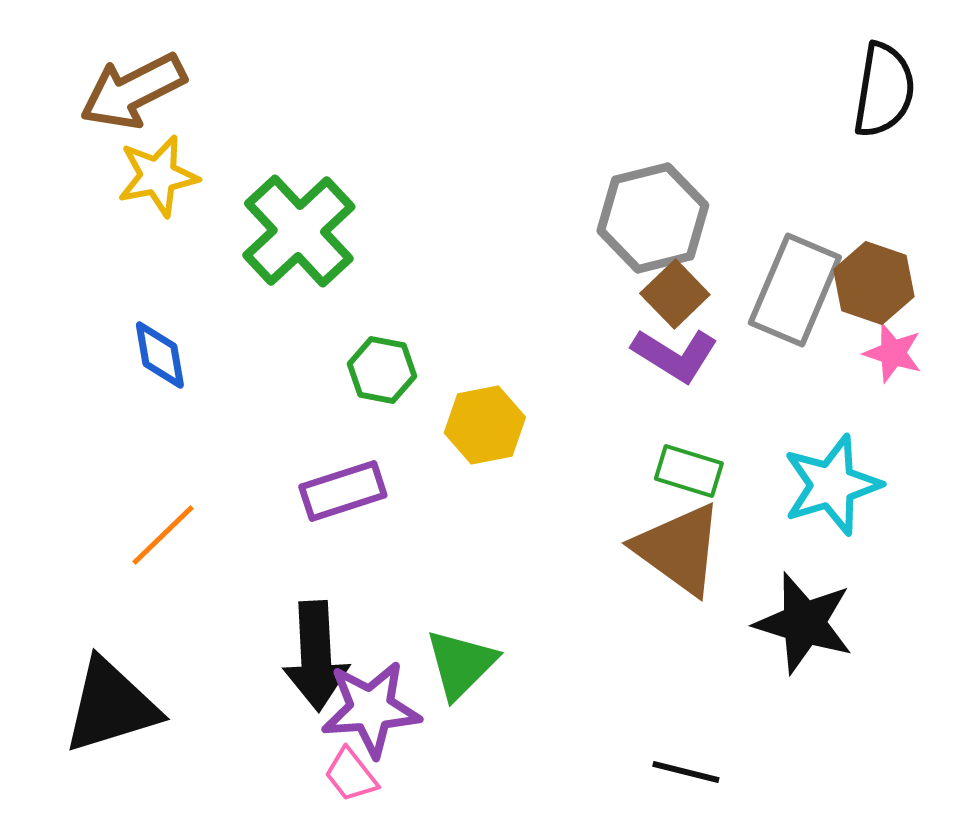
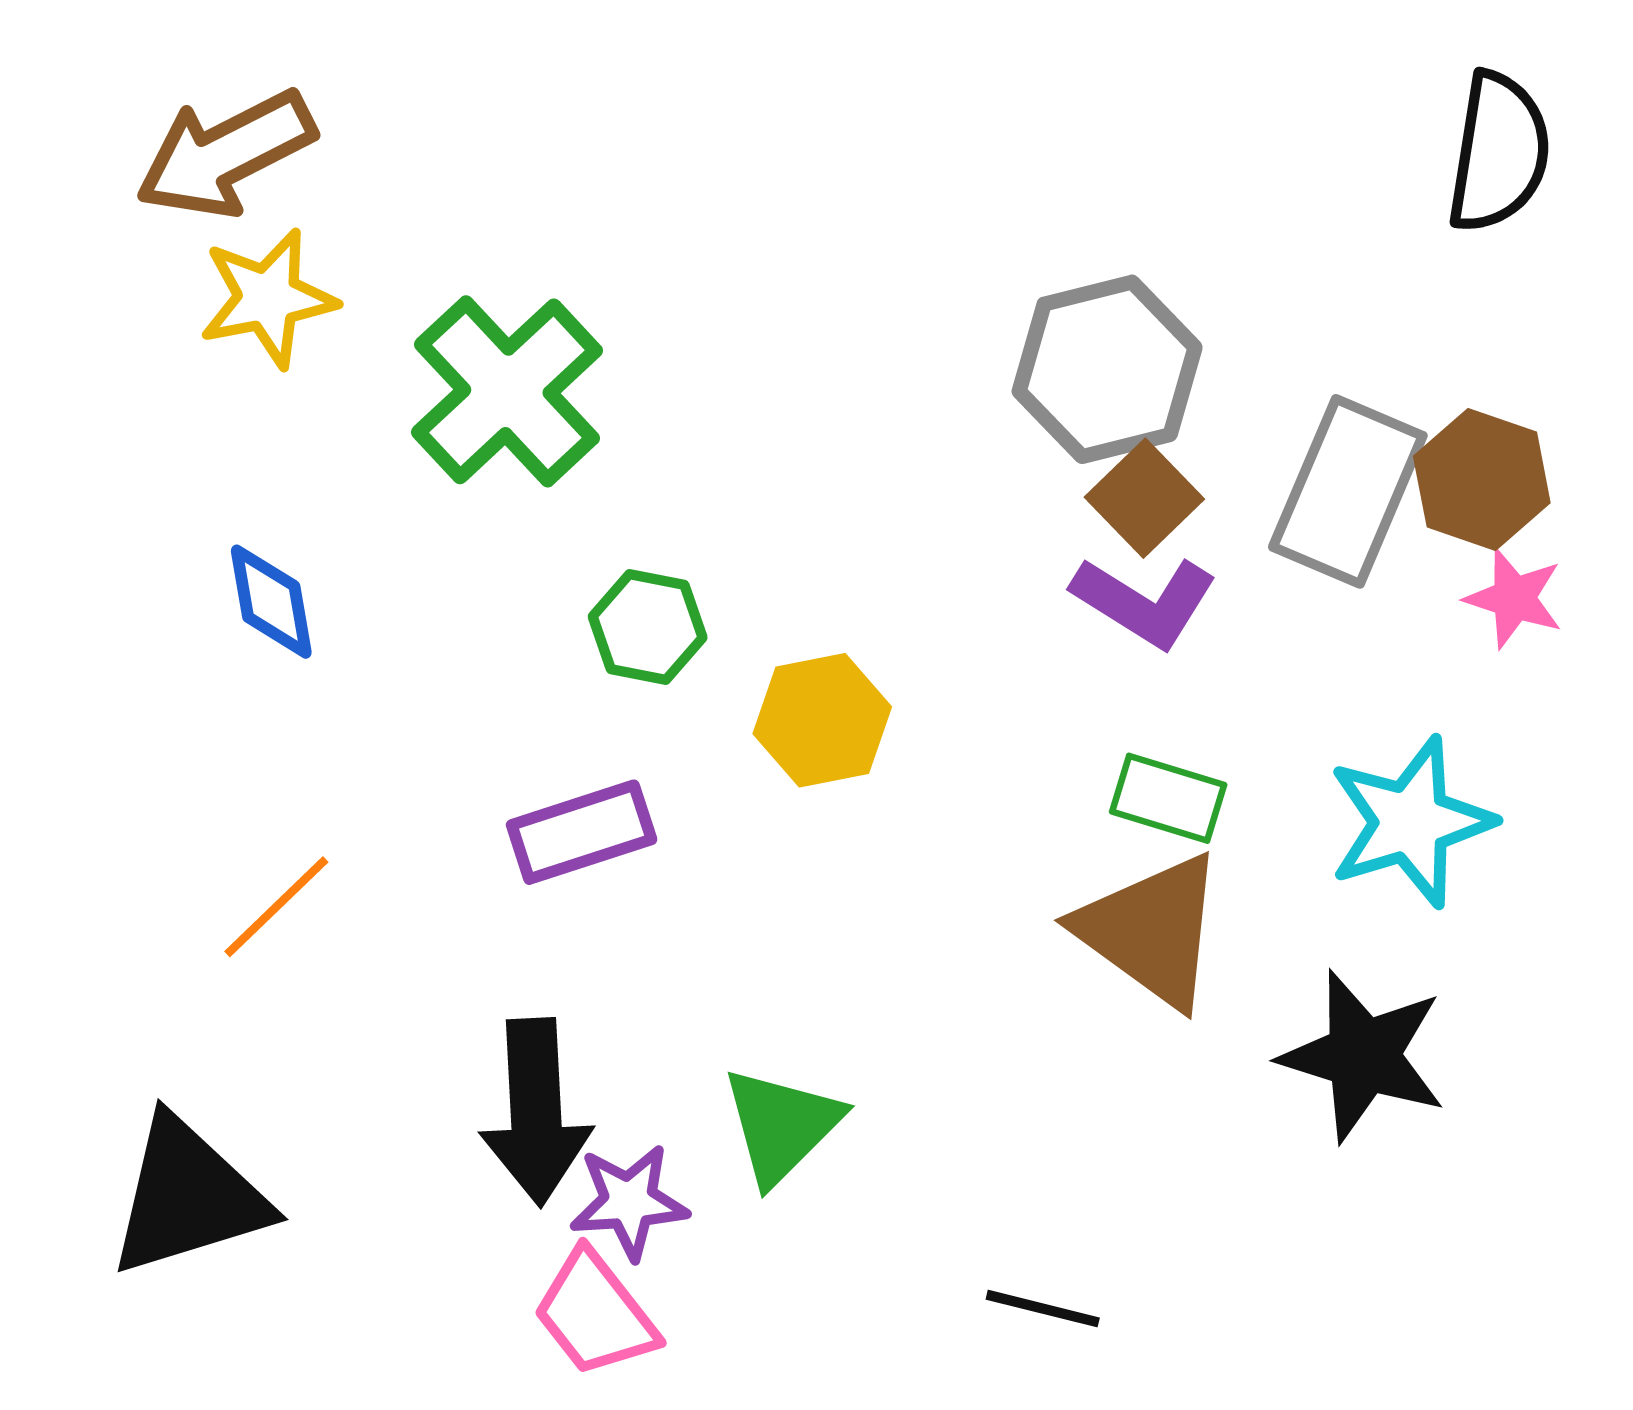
purple star: (371, 709) -> (629, 1202), size x0.7
black line: (686, 772) -> (1043, 1309), moved
pink trapezoid: (351, 775) -> (595, 1314), size x1.4

